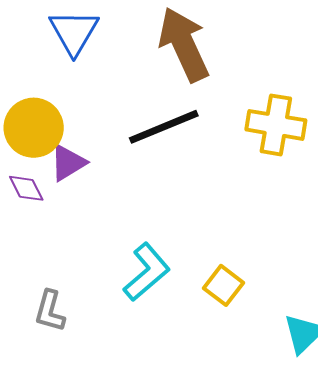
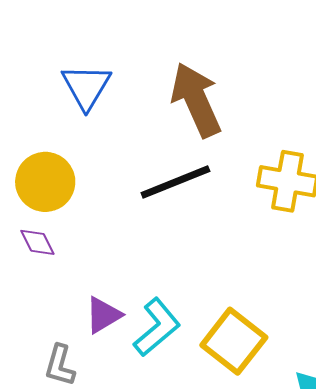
purple triangle: (68, 163) -> (103, 315), moved
yellow square: (224, 285) -> (234, 341), size x1.6

